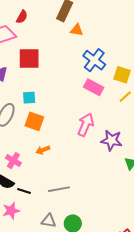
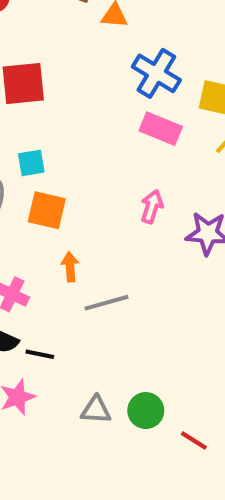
pink arrow: (86, 125) -> (152, 207), size x0.7
orange arrow: (43, 150) -> (70, 267), turned 112
gray line: (59, 189) -> (106, 303), moved

